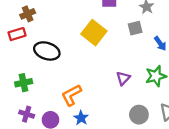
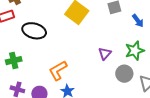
gray circle: (139, 115) -> (124, 74), moved

